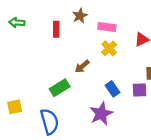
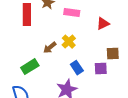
red rectangle: (56, 29) -> (27, 15), size x1.5
yellow cross: (109, 48) -> (69, 42), moved

